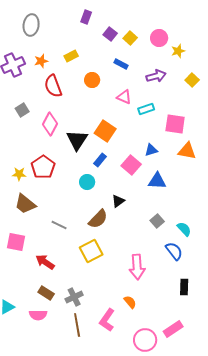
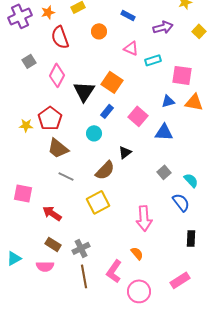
blue triangle: (151, 150) -> (168, 101), moved
brown trapezoid: (25, 204) -> (58, 148), moved
pink circle: (145, 340) -> (139, 291), moved

